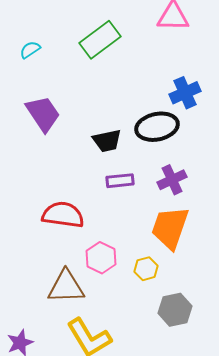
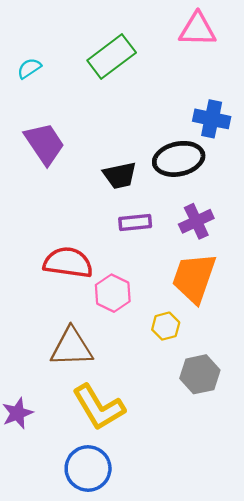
blue cross: (185, 93) -> (212, 119), turned 36
pink hexagon: (101, 258) -> (113, 293), moved

